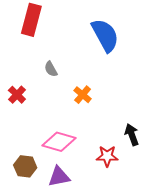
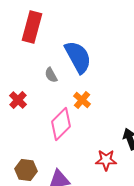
blue semicircle: (105, 35) -> (78, 57), moved
pink diamond: (59, 142) -> (61, 124), moved, turned -60

